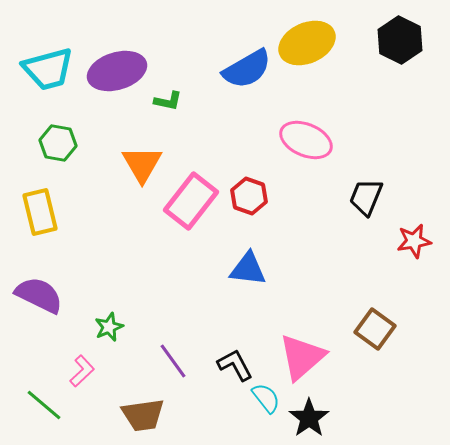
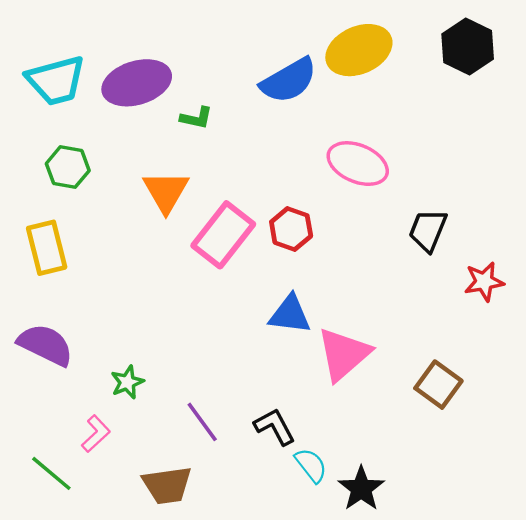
pink triangle: (302, 357) -> (344, 354), moved

